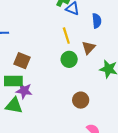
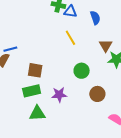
brown triangle: (88, 48) -> (106, 46), moved
green circle: (69, 59) -> (82, 71), moved
purple star: (24, 91) -> (59, 95), moved

